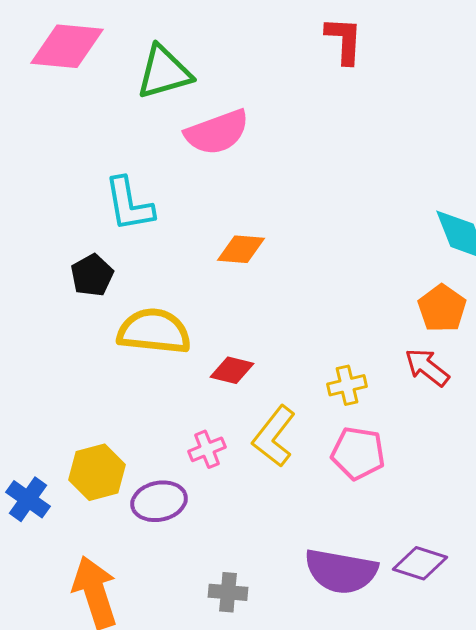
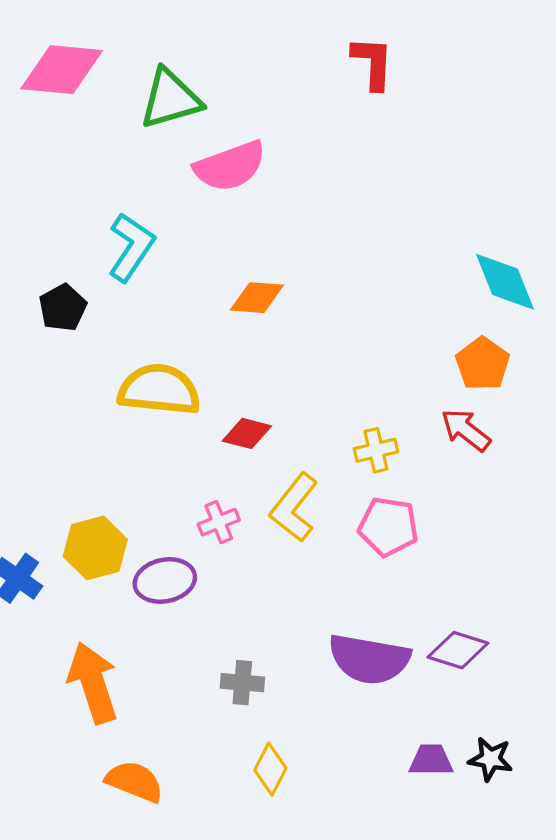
cyan L-shape: (129, 204) -> (131, 247), turned -136
black pentagon: (92, 275) -> (63, 308), moved

